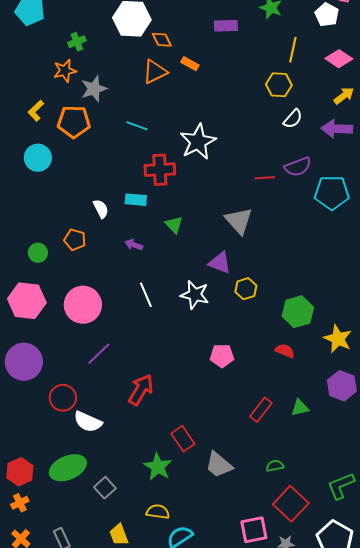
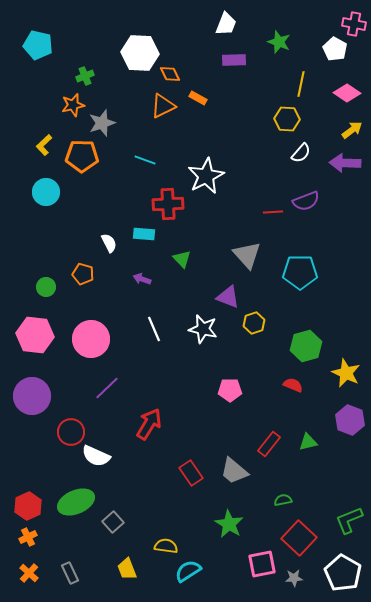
cyan pentagon: (332, 193) -> (300, 272), moved
gray trapezoid: (219, 465) -> (234, 471), moved
green star: (158, 467) -> (229, 524), moved

